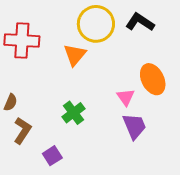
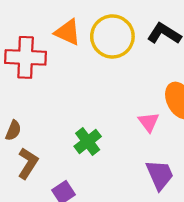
orange triangle: (75, 55) -> (68, 32), moved, turned -45
purple trapezoid: (134, 126) -> (160, 175), moved

